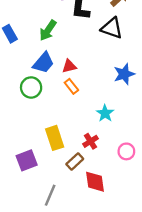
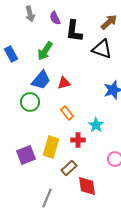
orange rectangle: (71, 86) -> (67, 113), moved
yellow rectangle: (55, 138) -> (51, 147), turned 35
red cross: (90, 141) -> (78, 140), moved, turned 32
purple square: (27, 160) -> (26, 155), moved

